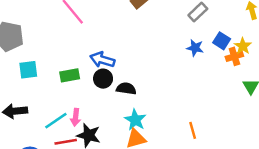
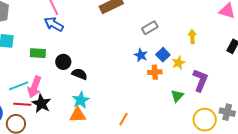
orange cross: (234, 56) -> (155, 72), moved
blue arrow: (102, 60) -> (54, 24), moved
pink arrow: (75, 117) -> (34, 87), size x1.5
orange line: (193, 130) -> (124, 119), turned 32

